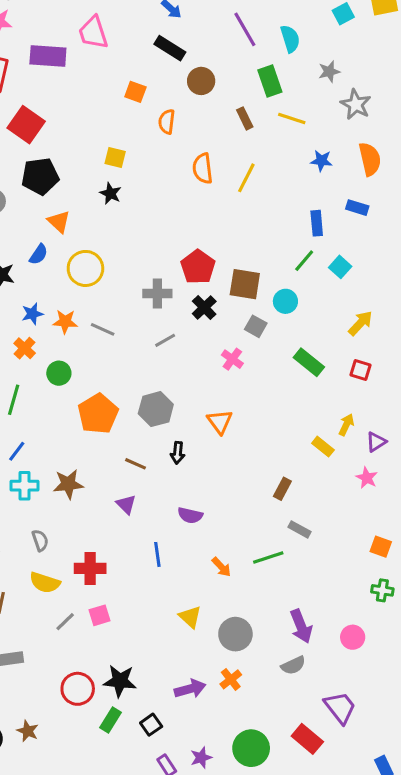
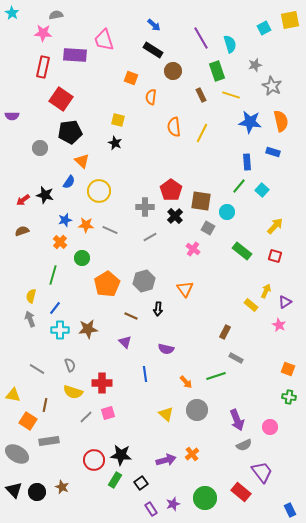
blue star: (321, 161) -> (250, 122), size x1.6
gray circle: (235, 634) -> (197, 410), moved
gray semicircle: (293, 665) -> (244, 445), moved

